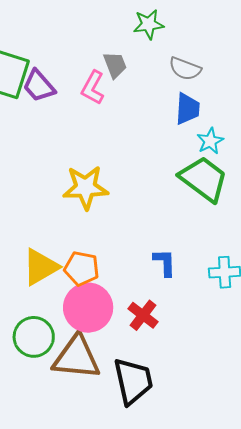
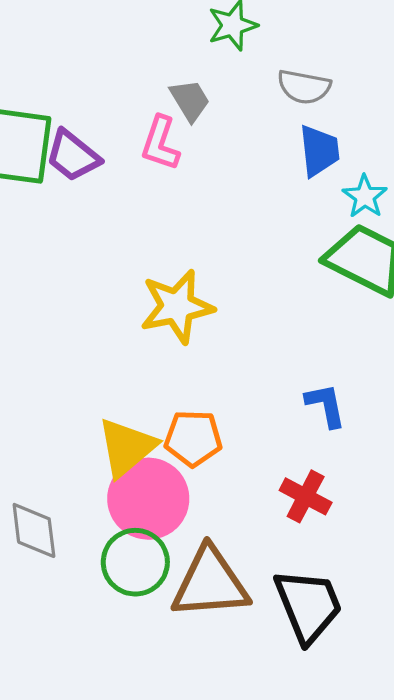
pink circle: (88, 308) -> (148, 499), moved

